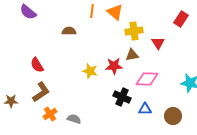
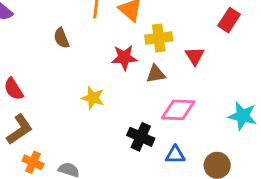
brown semicircle: (69, 31) -> (61, 38), turned -112
red star: (114, 66) -> (124, 57), moved
orange cross: (50, 114) -> (33, 162), turned -32

